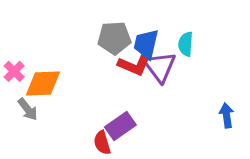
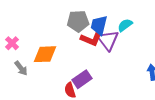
cyan semicircle: (186, 44) -> (125, 25), turned 49
orange diamond: (43, 83) -> (45, 54), moved

